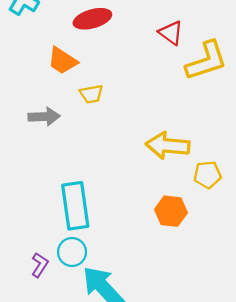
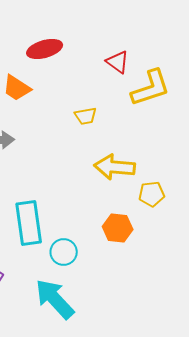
yellow trapezoid: (91, 94) -> (86, 116), moved
cyan circle: (72, 252) -> (64, 252), moved

